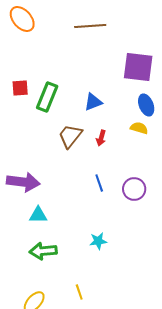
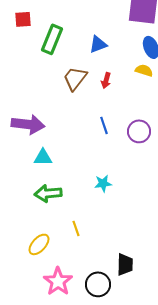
red square: (20, 88) -> (23, 19), moved
yellow line: (79, 292) -> (76, 228), moved

